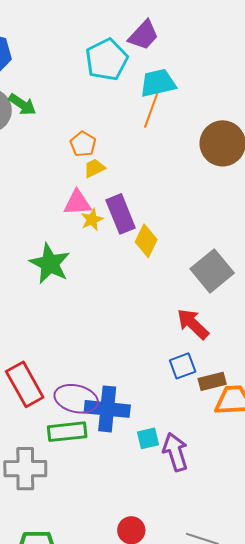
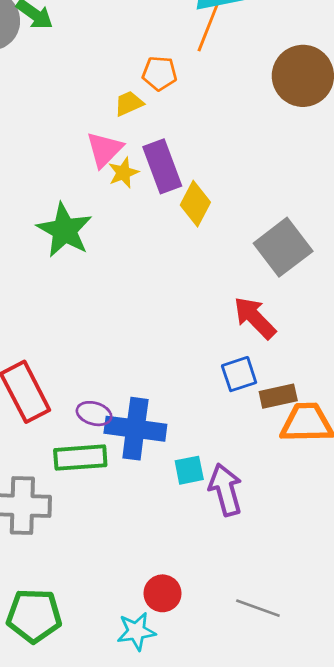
orange pentagon: (83, 144) -> (160, 73), moved, turned -30
pink triangle: (77, 203) -> (104, 149), turned -44
purple ellipse: (76, 399) -> (94, 414), size x0.6

